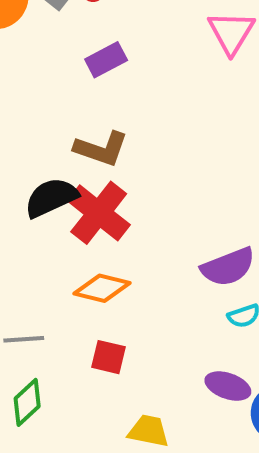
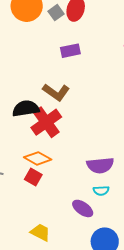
red square: (108, 357) -> (33, 177), moved
purple ellipse: (228, 386) -> (83, 208), moved

